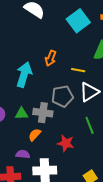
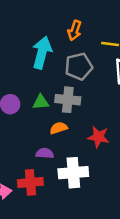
gray pentagon: (62, 96) -> (79, 66), moved
orange semicircle: (35, 135) -> (59, 128), turned 32

